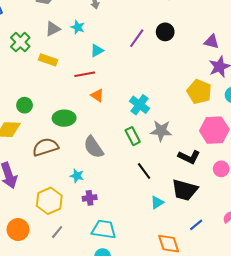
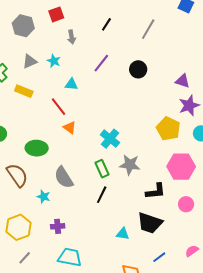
purple line: (137, 38) -> (101, 63), moved
cyan triangle: (97, 50) -> (71, 84), turned 32
red line: (85, 74) -> (59, 107), turned 60
brown semicircle: (45, 147) -> (17, 175), turned 70
black L-shape: (189, 157) -> (156, 191), turned -35
black line: (144, 171) -> (102, 195), moved, turned 60
cyan star: (77, 176) -> (44, 197), moved
cyan triangle: (157, 202) -> (123, 234), turned 40

